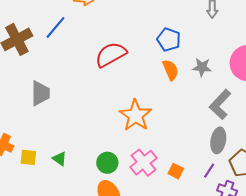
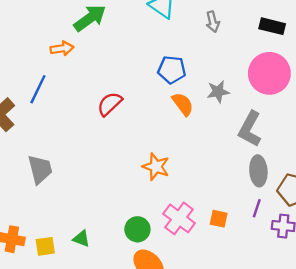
red semicircle: (111, 54) -> (110, 104), size x0.7
orange star: (135, 115) -> (156, 167), size x0.7

